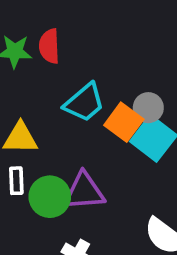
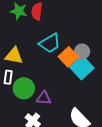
purple triangle: (84, 191) -> (44, 98), moved, size x0.7

